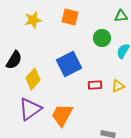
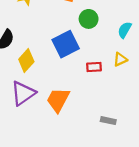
green circle: (102, 38) -> (89, 19), moved
yellow triangle: (118, 86) -> (120, 59), moved

